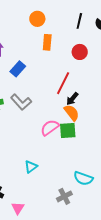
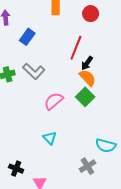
pink semicircle: (50, 128) -> (54, 101), moved
green square: (68, 130) -> (85, 97), turned -36
cyan triangle: (31, 167) -> (50, 138), turned -32

